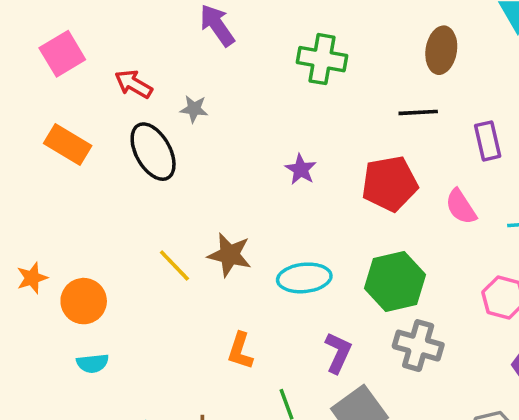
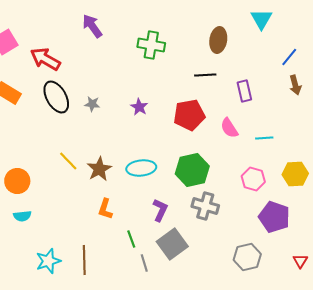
red arrow: (133, 84) -> (45, 59), size x1.4
gray star: (194, 109) -> (92, 104), moved
brown star: (230, 255) -> (99, 169), moved, turned 30

